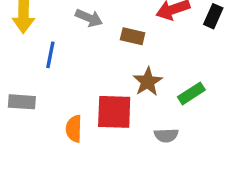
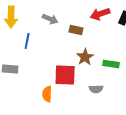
green rectangle: (191, 93) -> (111, 64), turned 42
orange semicircle: (74, 129) -> (47, 94), moved

